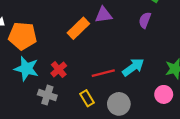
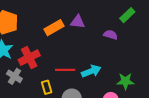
purple semicircle: (145, 20) -> (111, 35), turned 72
red cross: (59, 69) -> (29, 58), size x1.5

